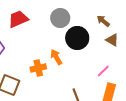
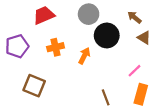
orange arrow: (56, 57) -> (84, 56), turned 56
orange cross: (38, 68) -> (55, 47), moved

